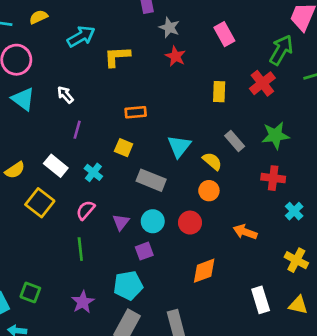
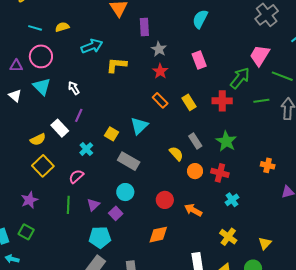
red cross: (262, 83) -> (222, 101), turned 30
yellow rectangle: (219, 92) -> (189, 102), turned -42
orange rectangle: (136, 112) -> (160, 100), moved, turned 42
green star: (275, 135) -> (226, 141), turned 30
cyan triangle: (179, 146) -> (139, 126), moved
white rectangle: (56, 166) -> (60, 128), moved
yellow semicircle: (15, 170) -> (38, 139), moved
orange circle: (209, 191) -> (195, 171), moved
purple triangle: (121, 222) -> (93, 205), moved
red circle: (190, 223) -> (165, 200), moved
purple square: (144, 251) -> (116, 213), turned -32
purple star: (83, 302) -> (29, 200), moved

